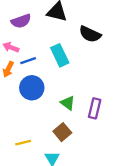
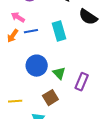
blue circle: (32, 88) -> (37, 66), moved

